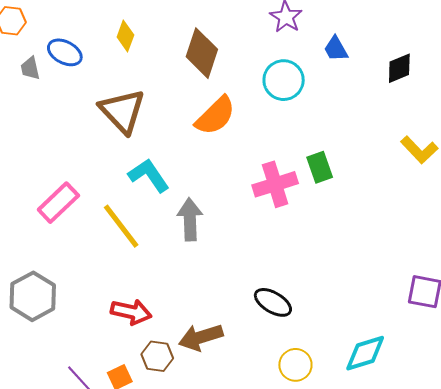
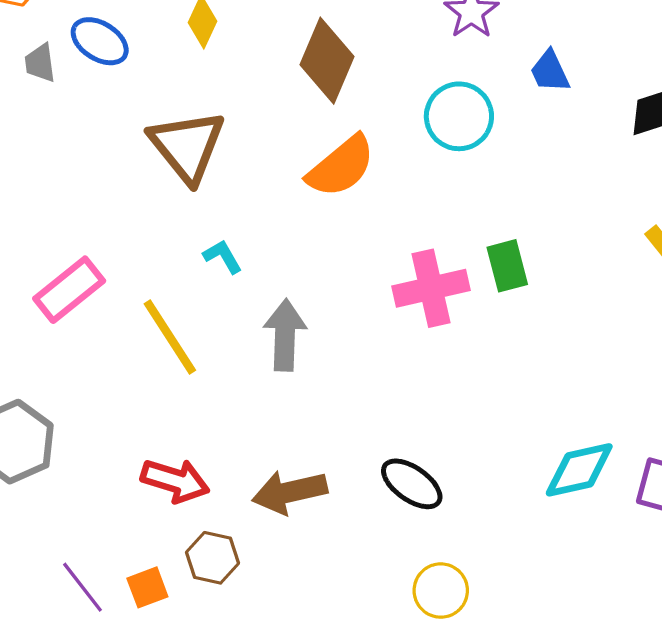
cyan L-shape: (149, 175) -> (223, 257), size x0.6
brown arrow: (201, 337) -> (290, 492), moved
cyan diamond: (365, 353) -> (579, 470), moved

